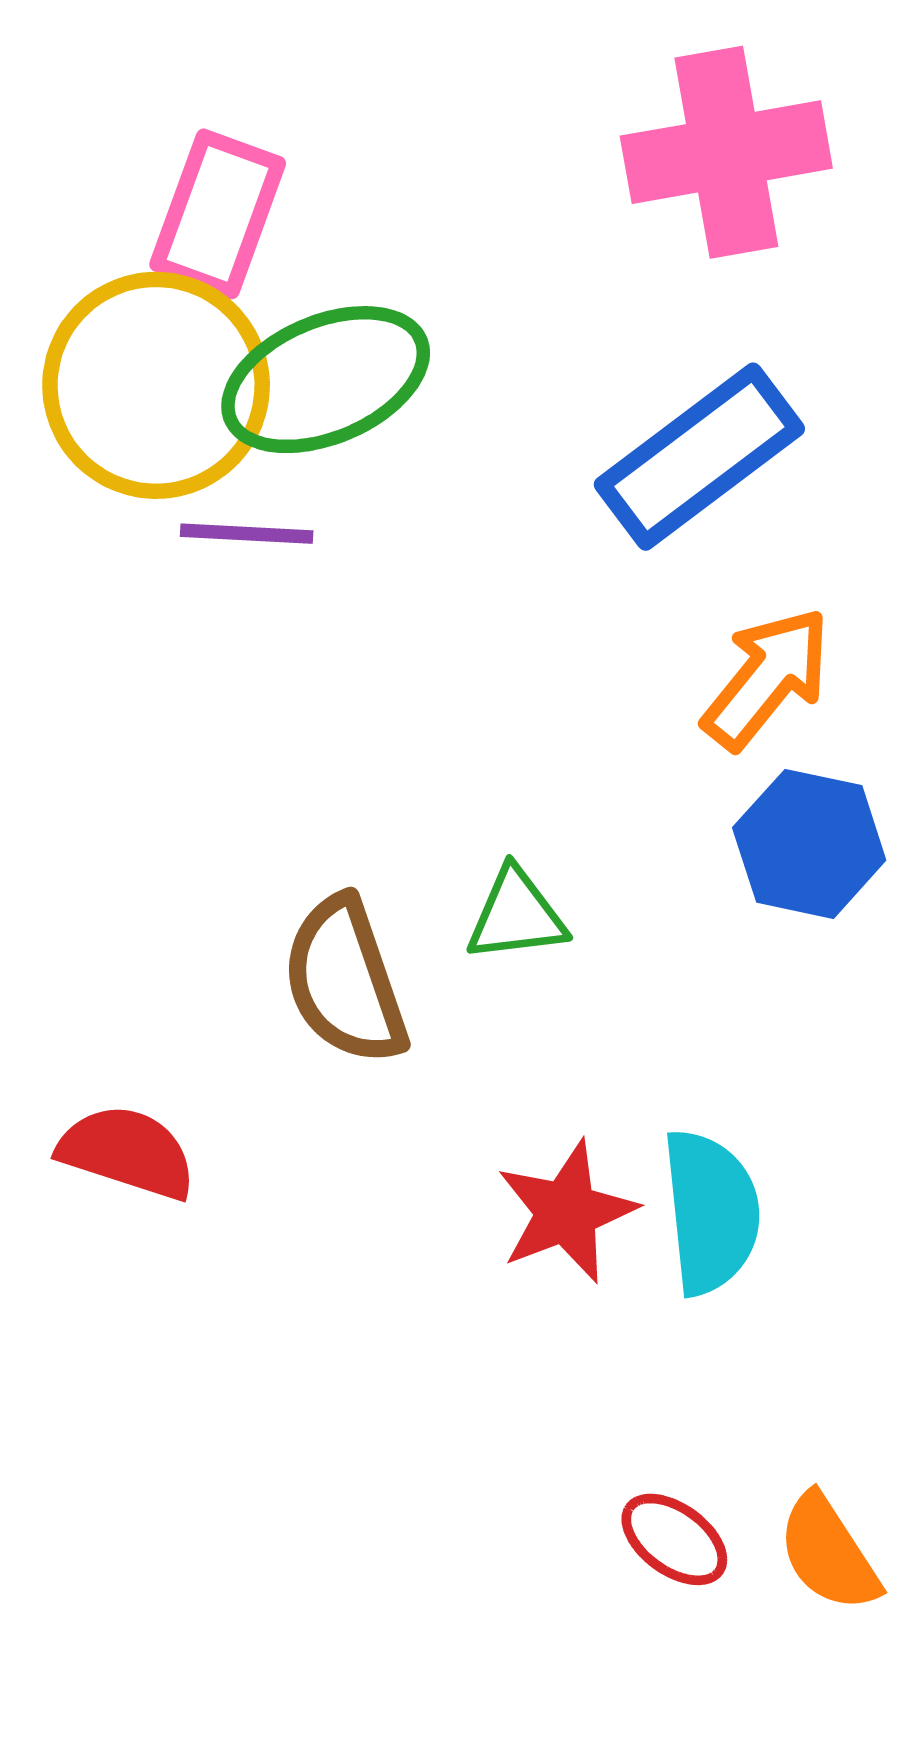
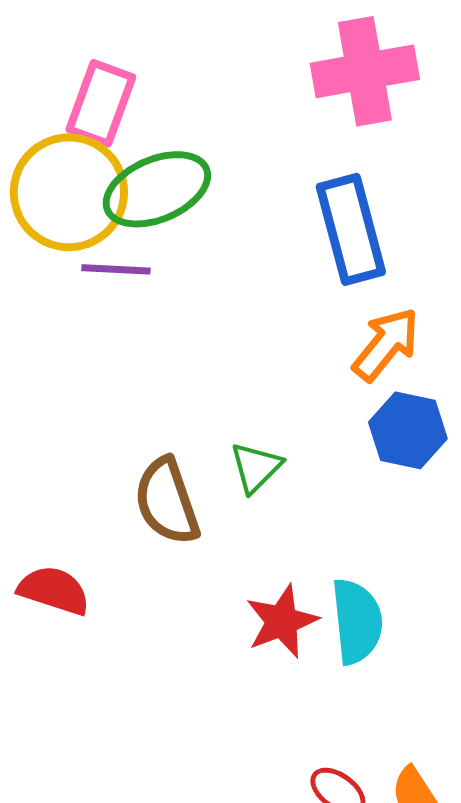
blue rectangle: (699, 457) -> (351, 229), turned -68
green triangle: (516, 915) -> (256, 467), turned -38

